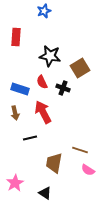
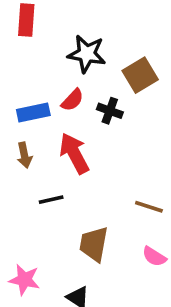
red semicircle: (42, 82) -> (72, 100), turned -112
blue rectangle: (20, 89) -> (33, 112), turned -30
brown line: (80, 150) -> (149, 207), moved
pink star: (15, 183) -> (24, 280), turned -30

